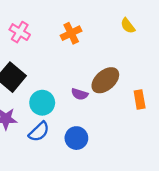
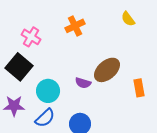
pink cross: (20, 32) -> (31, 37), moved

